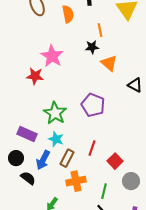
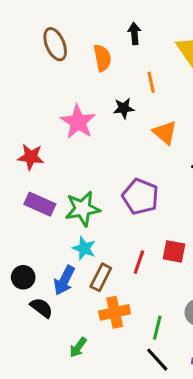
black star: (92, 47) -> (124, 108), moved
red star: (35, 76) -> (31, 157), moved
green star: (55, 113) -> (83, 209), turned 30
purple rectangle: (27, 134) -> (40, 204), moved
red square: (115, 161) -> (174, 251), moved, turned -35

